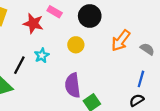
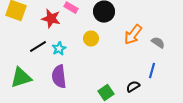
black line: (19, 65) -> (38, 47), moved, turned 30
purple semicircle: (73, 85) -> (59, 77), moved
black semicircle: (137, 100) -> (133, 87), moved

